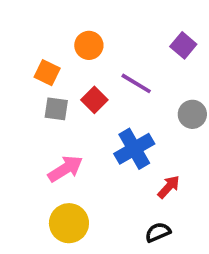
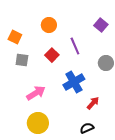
orange square: (47, 73) -> (15, 37), moved
purple line: (136, 83) -> (75, 46), turned 36
gray square: (56, 109) -> (22, 60), moved

